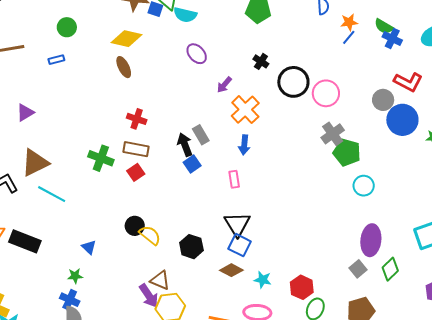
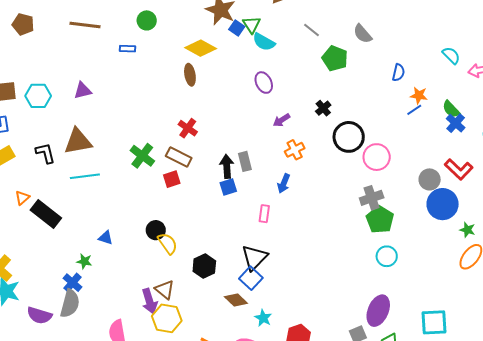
orange cross: (245, 110) -> (295, 150), size x0.7
cyan line: (52, 194) -> (85, 176), turned -52
blue triangle: (89, 247) -> (106, 238), turned -42

